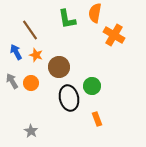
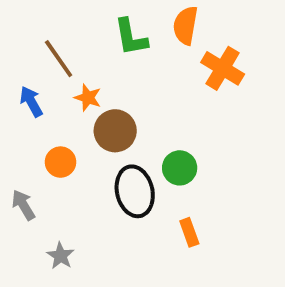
orange star: (36, 55) -> (88, 98), moved
gray arrow: (12, 81) -> (23, 205), moved

